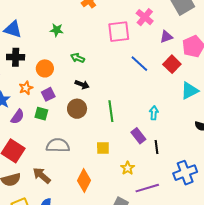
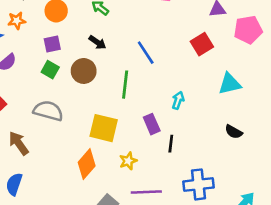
blue line: (139, 64) -> (146, 53), moved
red square: (172, 64) -> (202, 44), moved
orange star: (26, 88) -> (17, 21), moved
green square: (41, 114) -> (50, 70), moved
yellow square: (103, 148) -> (104, 128), size x1.6
orange diamond: (84, 180) -> (87, 164), moved

